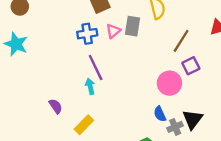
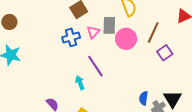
purple line: (96, 68) -> (95, 66), moved
pink circle: (169, 83) -> (126, 39), moved
blue semicircle: (160, 114) -> (144, 98), turned 40

